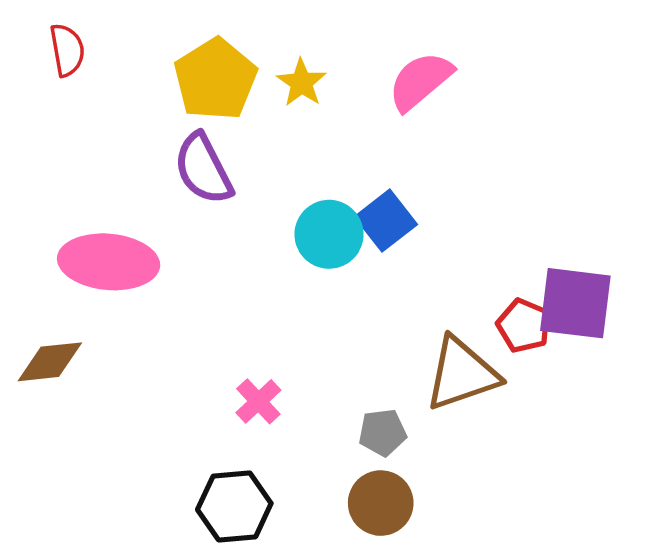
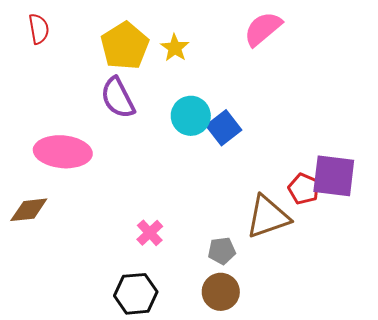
pink semicircle: (420, 81) -> (263, 29), moved
cyan circle: (329, 234) -> (191, 116), moved

